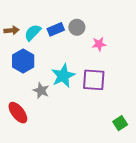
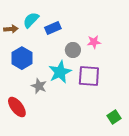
gray circle: (77, 27) -> (73, 50), moved
cyan semicircle: (33, 33) -> (31, 20), moved

